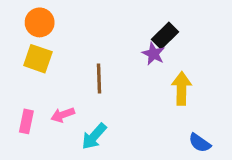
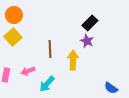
purple star: (153, 54) -> (87, 41), moved
yellow square: (38, 59) -> (13, 37), turned 30
yellow arrow: (182, 88) -> (73, 60), moved

